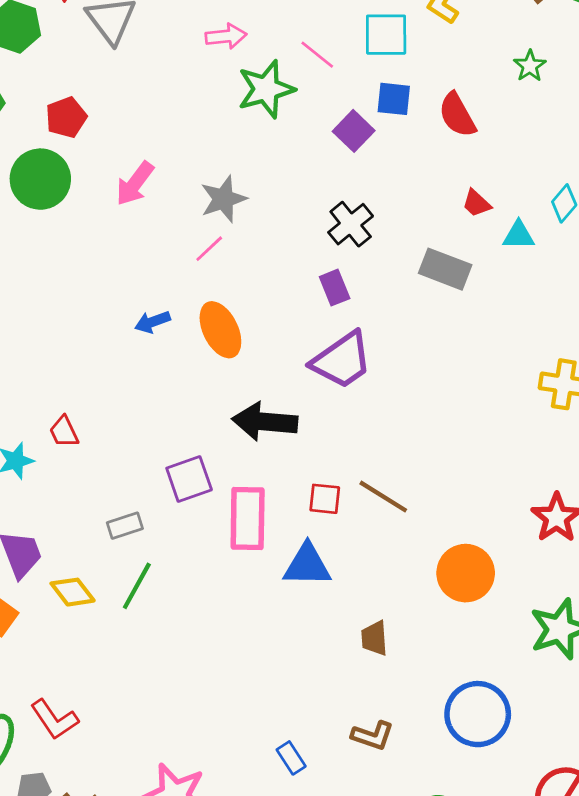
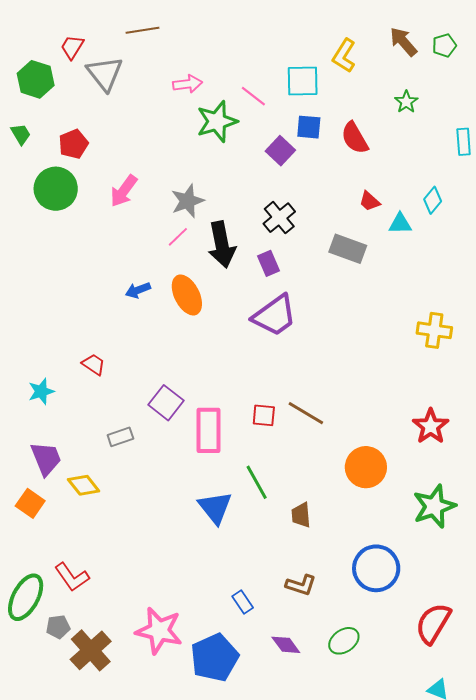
black arrow: (265, 422) -> (222, 245), moved, turned -105
red trapezoid: (64, 432) -> (94, 364), moved, turned 150
purple square: (189, 479) -> (166, 403), turned -32
blue triangle: (307, 565) -> (215, 508), moved, turned 51
green line: (137, 586) -> (257, 482), moved, turned -57

